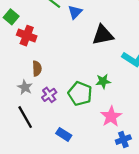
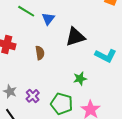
brown semicircle: (37, 69) -> (40, 53), moved
green pentagon: (80, 94) -> (62, 104), moved

